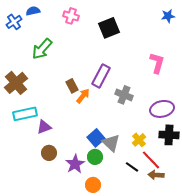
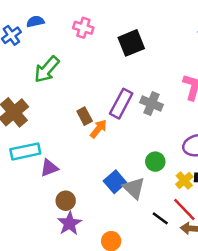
gray cross: (124, 95) -> (151, 104), moved
yellow cross: (139, 140) -> (184, 181), moved
brown circle: (49, 153) -> (66, 201), moved
green circle: (95, 157) -> (155, 162), moved
purple star: (75, 164) -> (69, 223), moved

